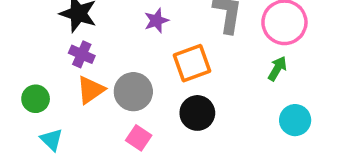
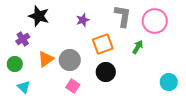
purple cross: (82, 54) -> (23, 39), moved, turned 32
green arrow: (277, 69) -> (138, 47), moved
cyan circle: (295, 120) -> (169, 82), moved

